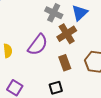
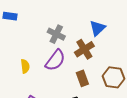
gray cross: (54, 13) -> (56, 34), moved

